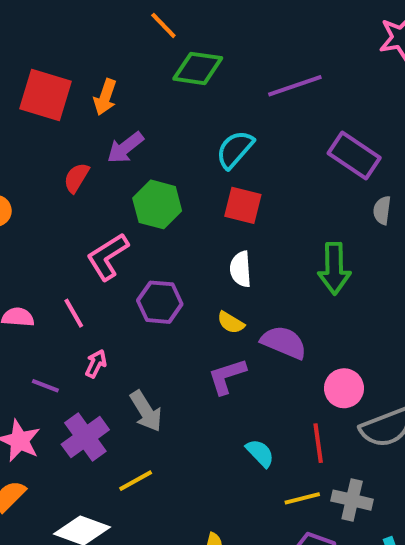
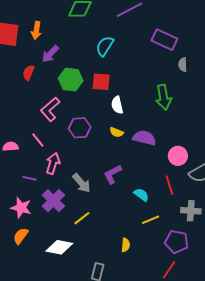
red square: (243, 205) -> (101, 82), moved
pink arrow: (96, 364) -> (53, 163), size x1.5
purple L-shape: (227, 376) -> (113, 174), moved
yellow line: (302, 498) -> (151, 220), moved

